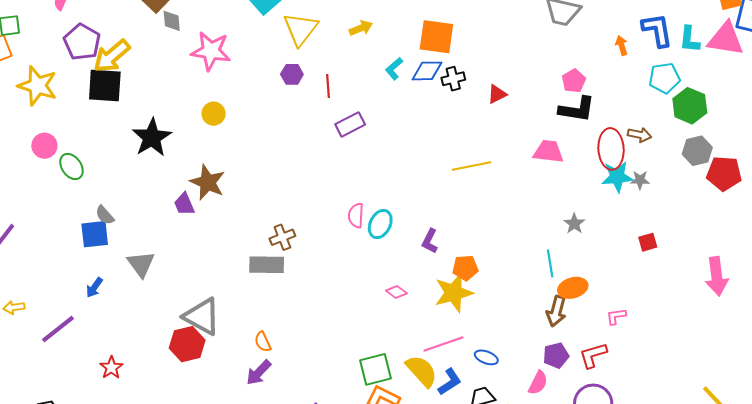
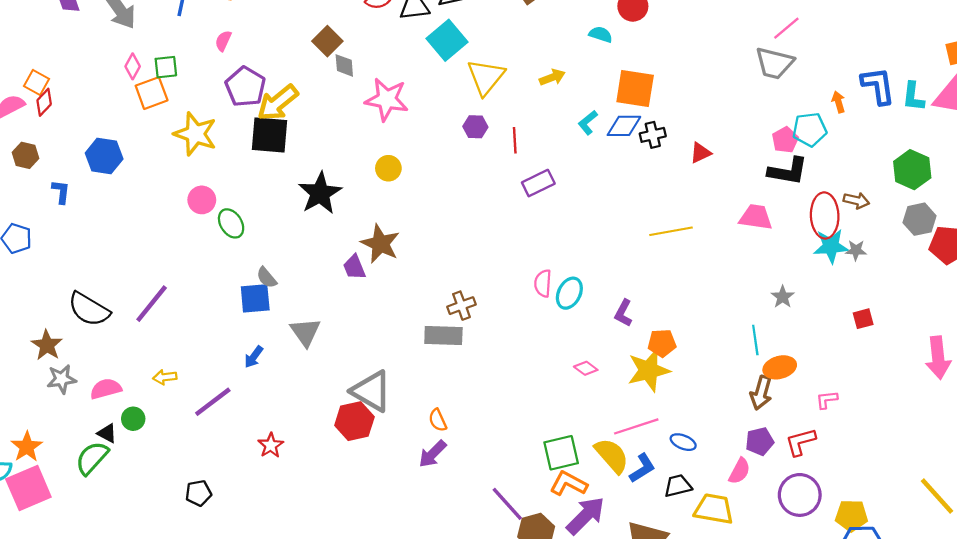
cyan pentagon: (664, 78) -> (810, 129), moved

